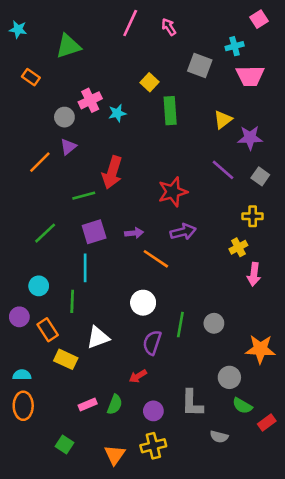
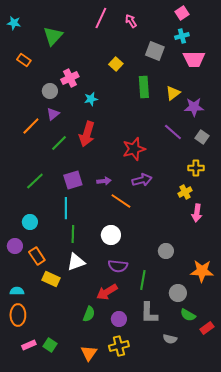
pink square: (259, 19) -> (182, 13), moved
green triangle: (68, 46) -> (53, 36), turned -30
green rectangle: (170, 111) -> (144, 87), moved
cyan star: (117, 113) -> (91, 99), moved
green line: (84, 196) -> (59, 143), moved, turned -30
green line: (72, 301) -> (73, 234), moved
green line: (180, 325) -> (143, 280), moved
purple semicircle: (152, 343) -> (118, 266), turned -102
red arrow: (138, 376) -> (107, 292), size x1.5
pink rectangle: (88, 404) -> (29, 345), moved

